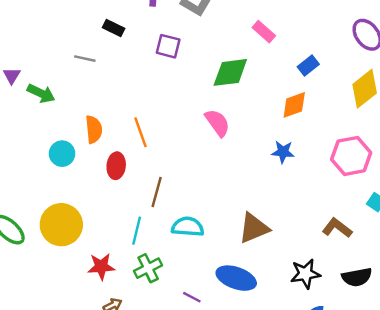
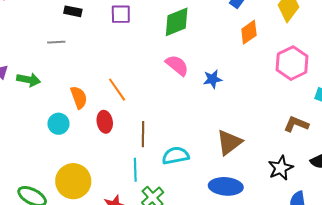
orange diamond: (294, 105) -> (249, 32), moved
blue star: (283, 152) -> (213, 79), moved

